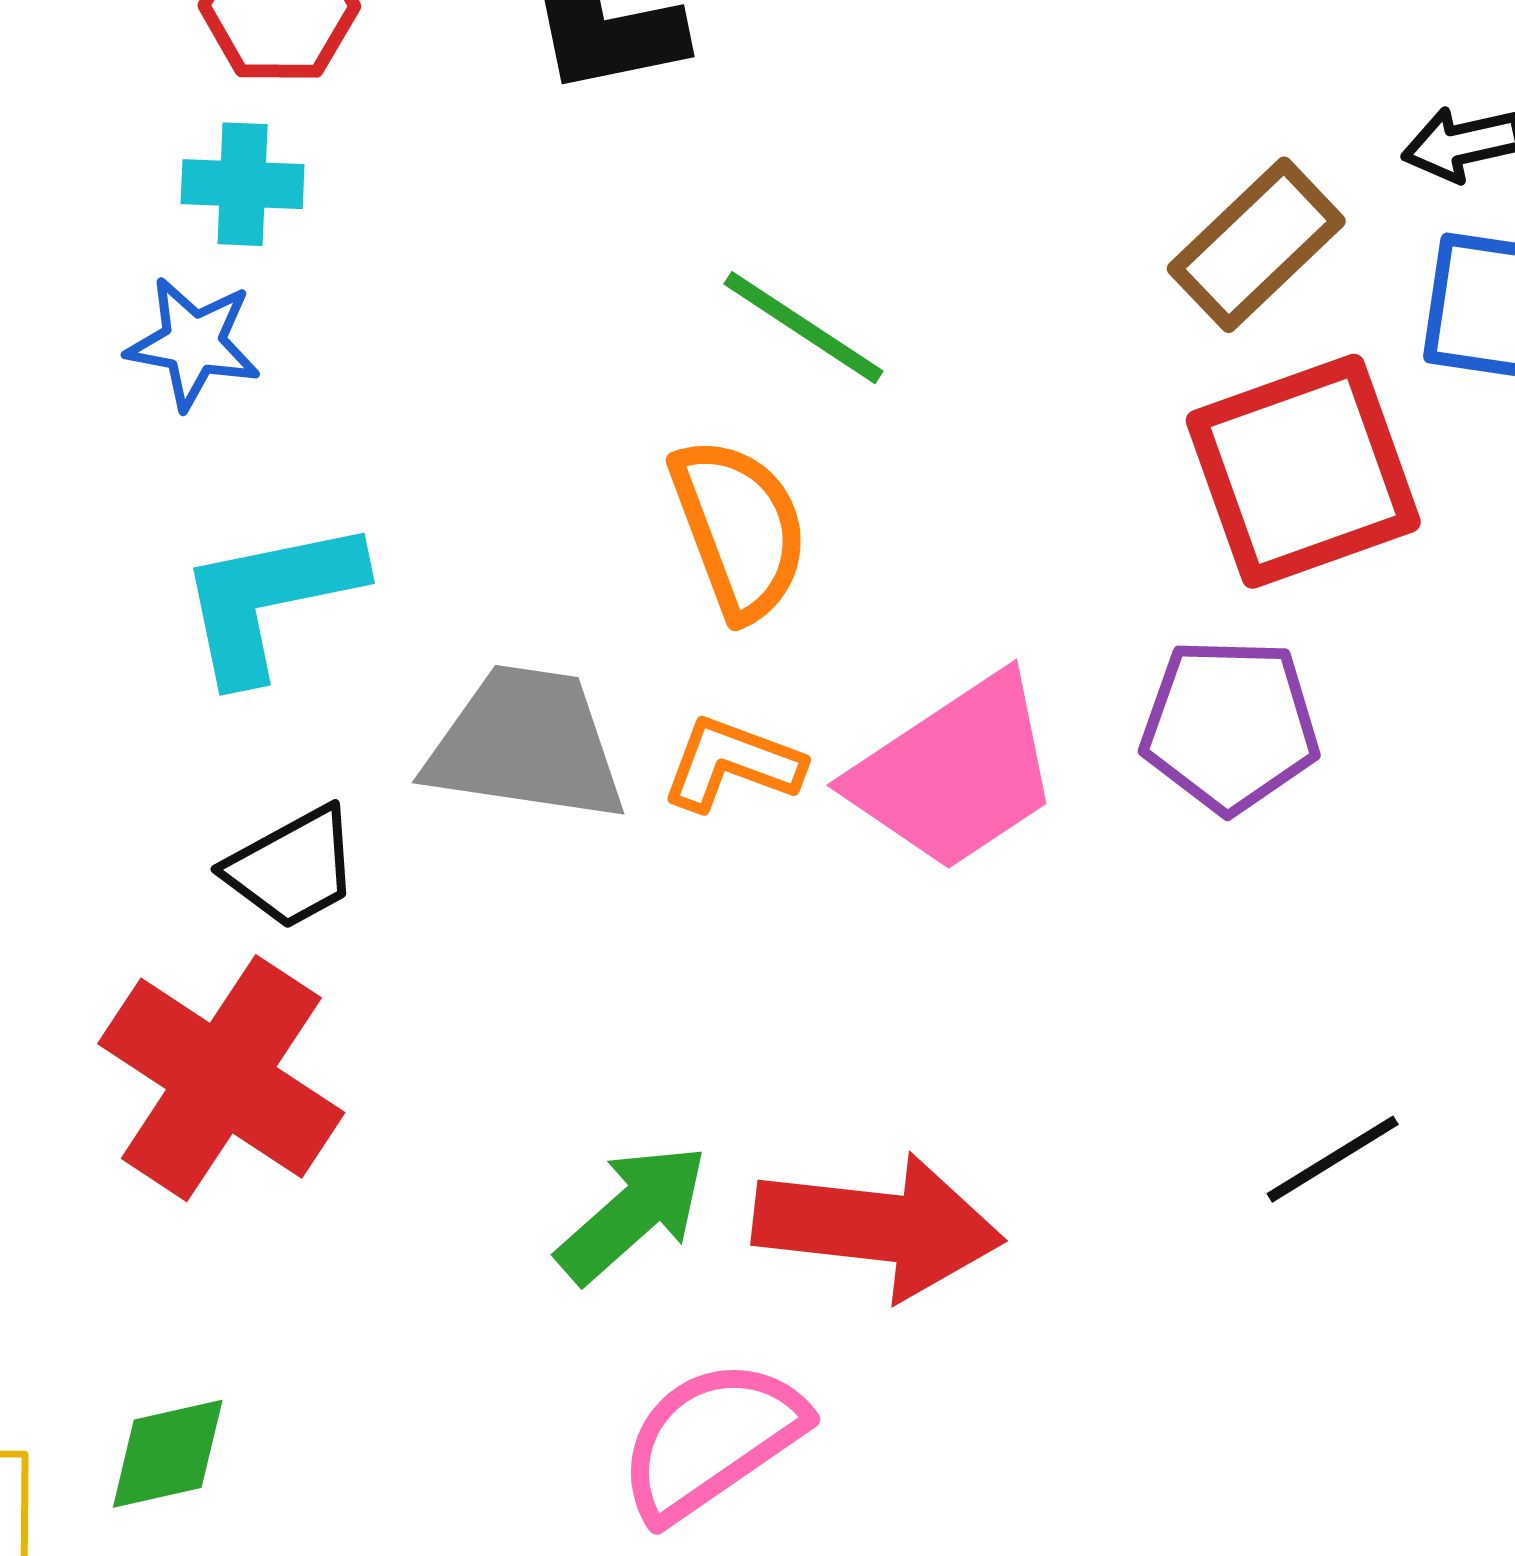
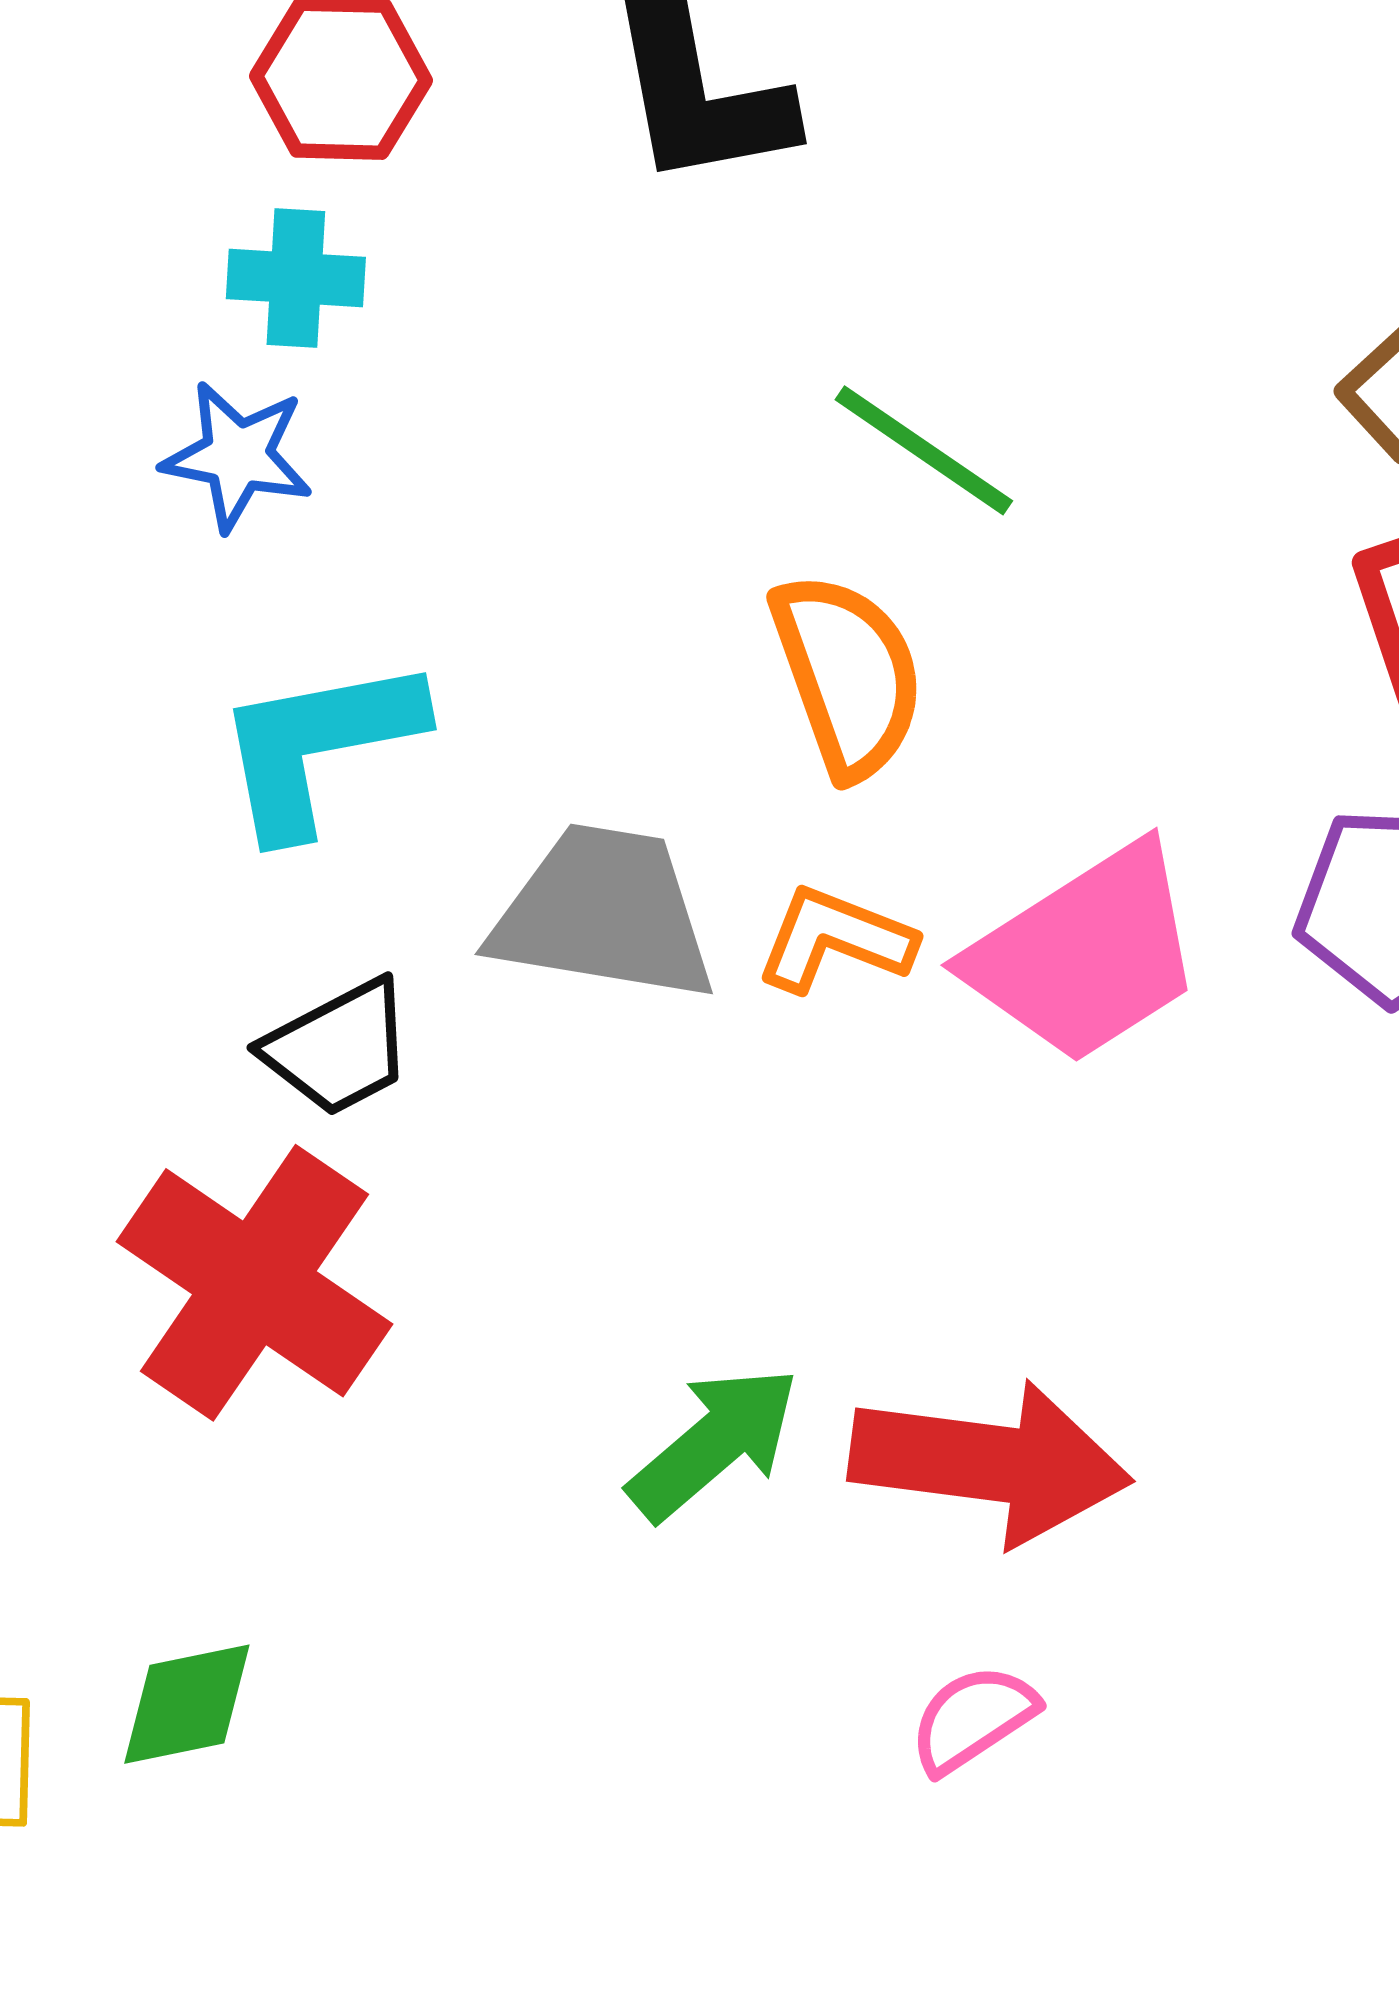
pink semicircle: (711, 1440) -> (973, 1719), moved, size x0.6

